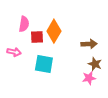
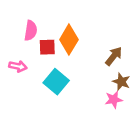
brown arrow: (89, 44) -> (114, 56), turned -49
cyan square: (44, 64) -> (56, 82), turned 30

